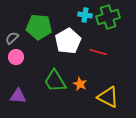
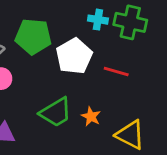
green cross: (108, 17) -> (130, 22), turned 30
green trapezoid: (55, 81) -> (56, 112), turned -90

